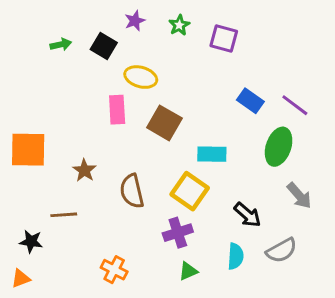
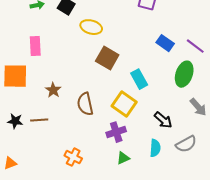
pink rectangle: (117, 110) -> (35, 46), moved
cyan rectangle: (212, 154) -> (139, 79), turned 60
black star: (31, 241) -> (15, 121), moved

